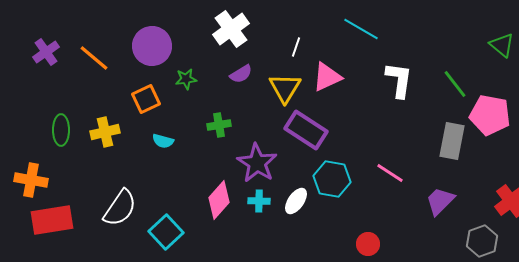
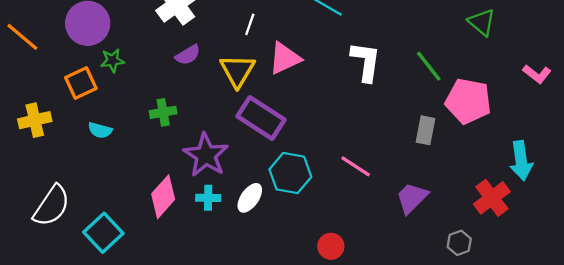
green star: (186, 79) -> (112, 60), moved
gray rectangle: (452, 141) -> (425, 130), size x0.7
gray hexagon: (482, 241) -> (459, 243), size x0.7

